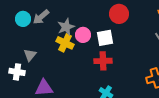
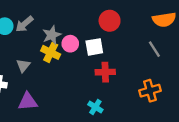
gray triangle: (30, 55) -> (23, 66), moved
red cross: (103, 61) -> (105, 72), moved

